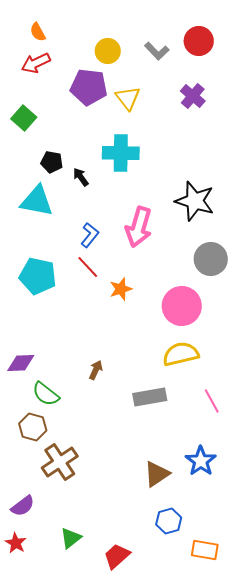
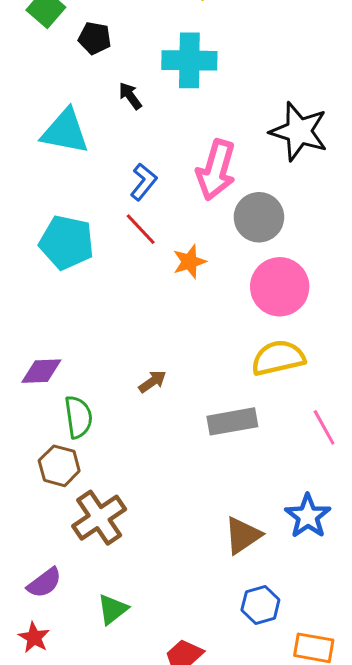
black pentagon: (52, 162) -> (95, 38), moved
gray circle: (211, 259) -> (259, 217), moved
brown arrow: (96, 370) -> (152, 381), turned 30
green semicircle: (46, 394) -> (78, 417), turned -136
green triangle: (71, 538) -> (112, 609), moved

